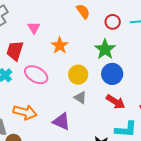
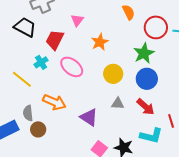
red circle: (113, 22) -> (156, 27), size x1.5
gray triangle: (80, 98) -> (118, 104), moved, turned -40

